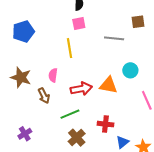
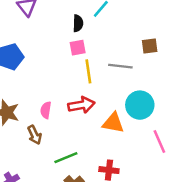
yellow line: (70, 48) -> (88, 71), moved
cyan circle: (130, 70) -> (140, 105), size x1.5
red arrow: (81, 89) -> (81, 105), moved

